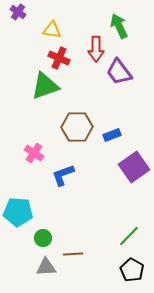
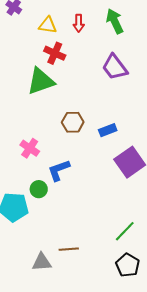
red arrow: (96, 49) -> (79, 23), moved, size x0.7
brown hexagon: (77, 127) -> (73, 122), size x0.7
green circle: (43, 238) -> (39, 189), moved

